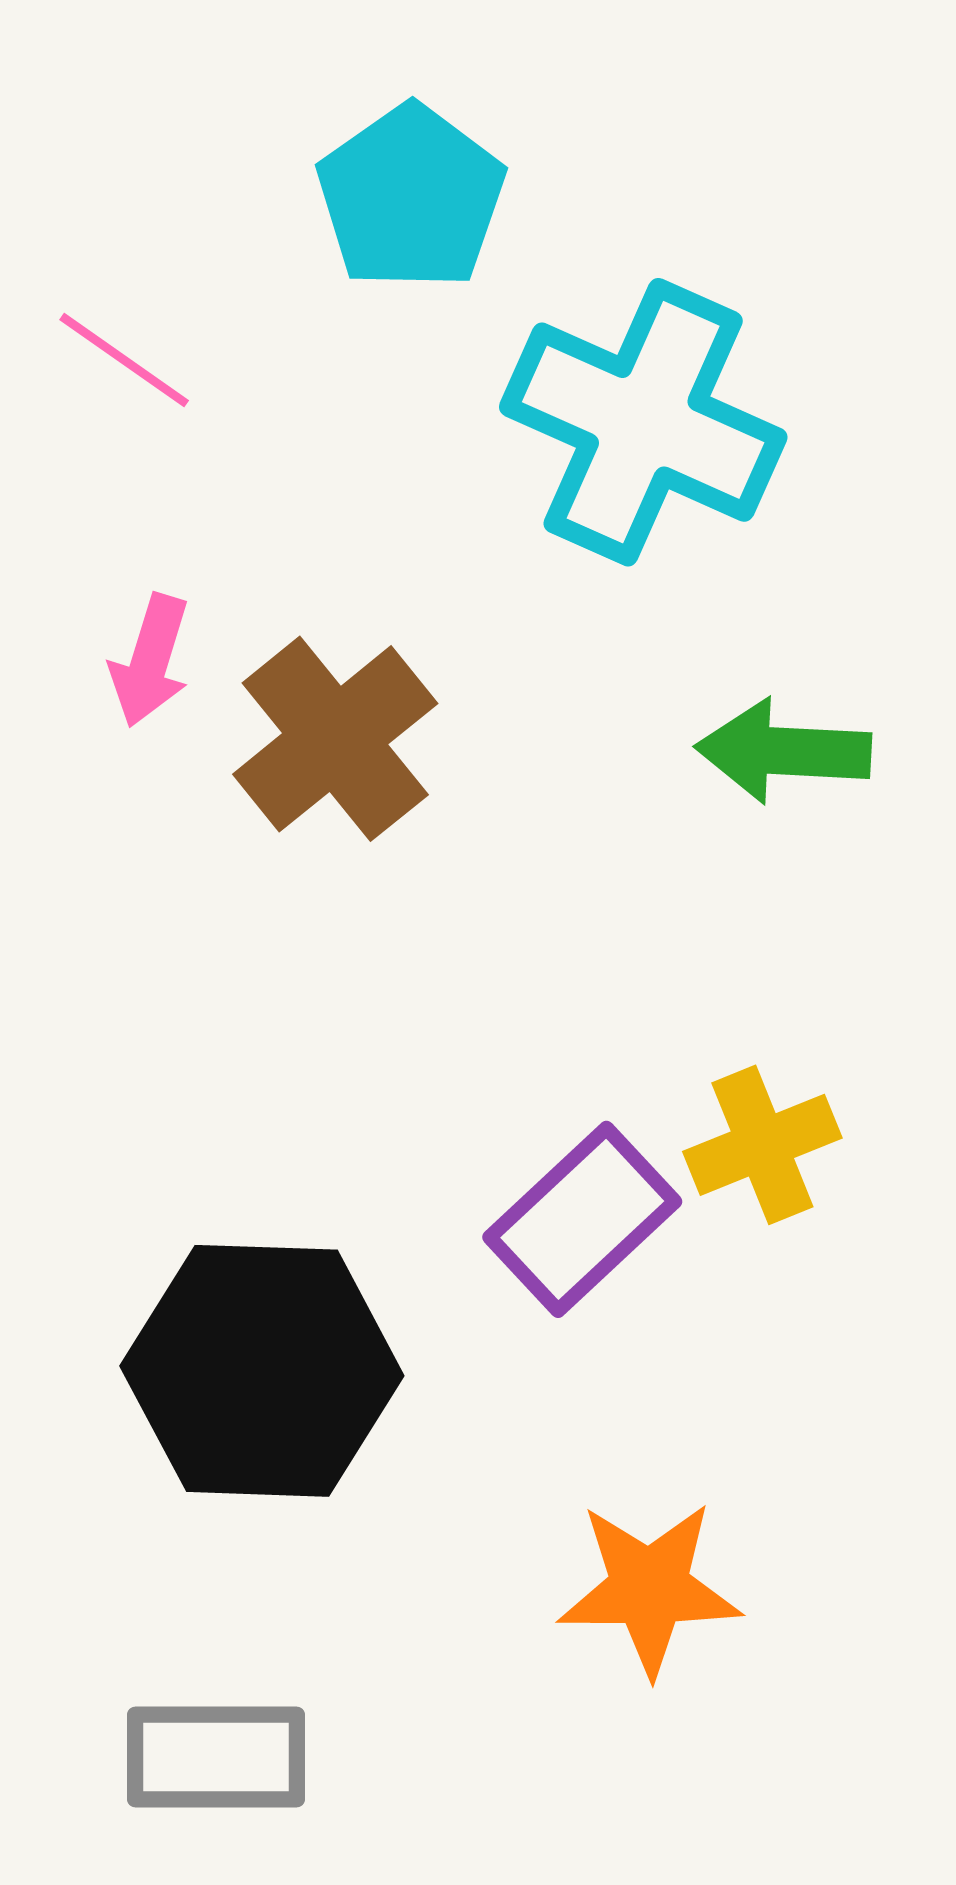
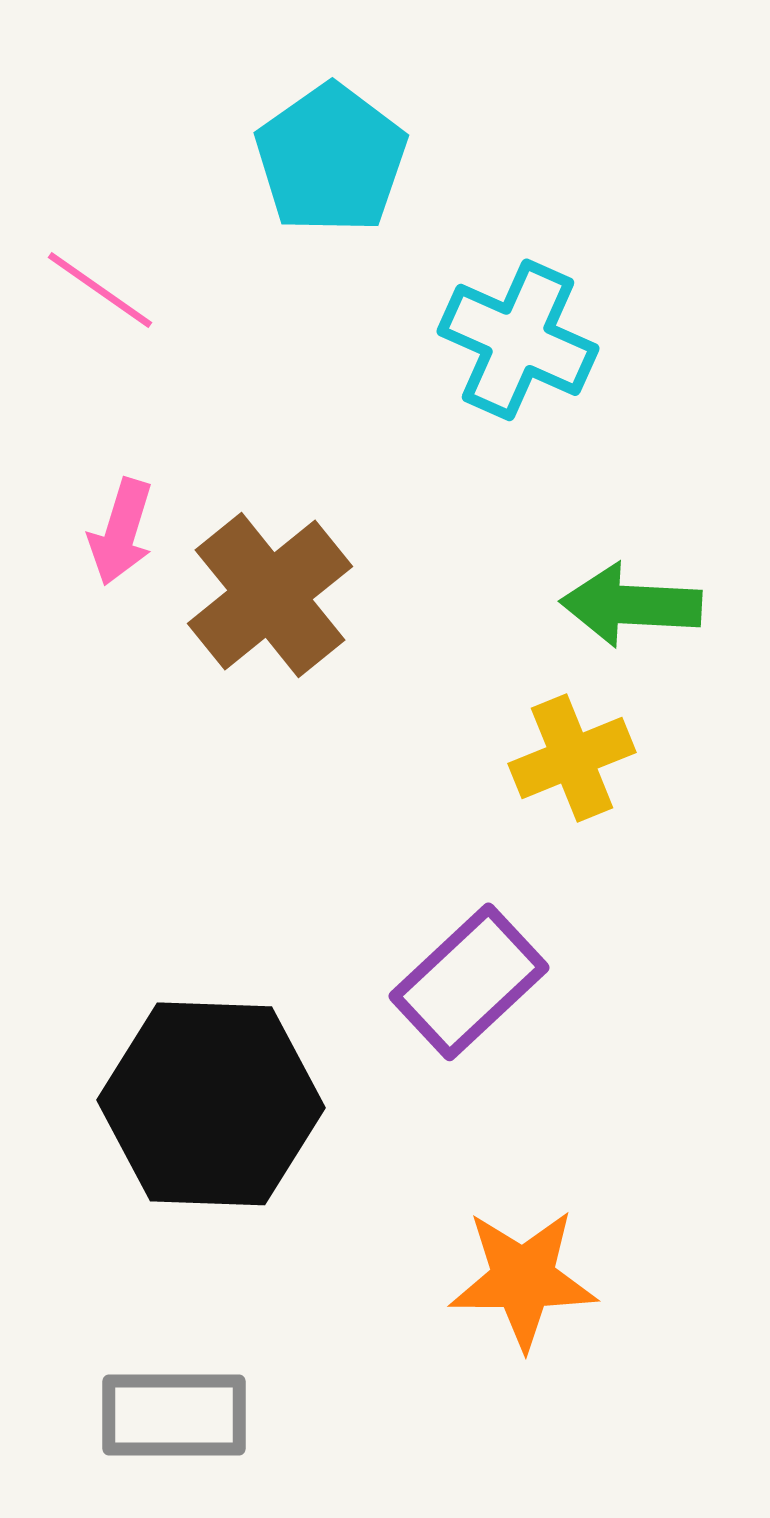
cyan cross: (643, 422) -> (518, 340), size x0.7
yellow cross: (762, 1145) -> (572, 758), moved

